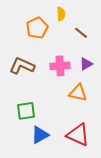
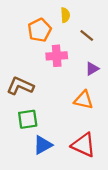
brown L-shape: (22, 66) -> (20, 86), moved
pink cross: (60, 66) -> (57, 56), moved

